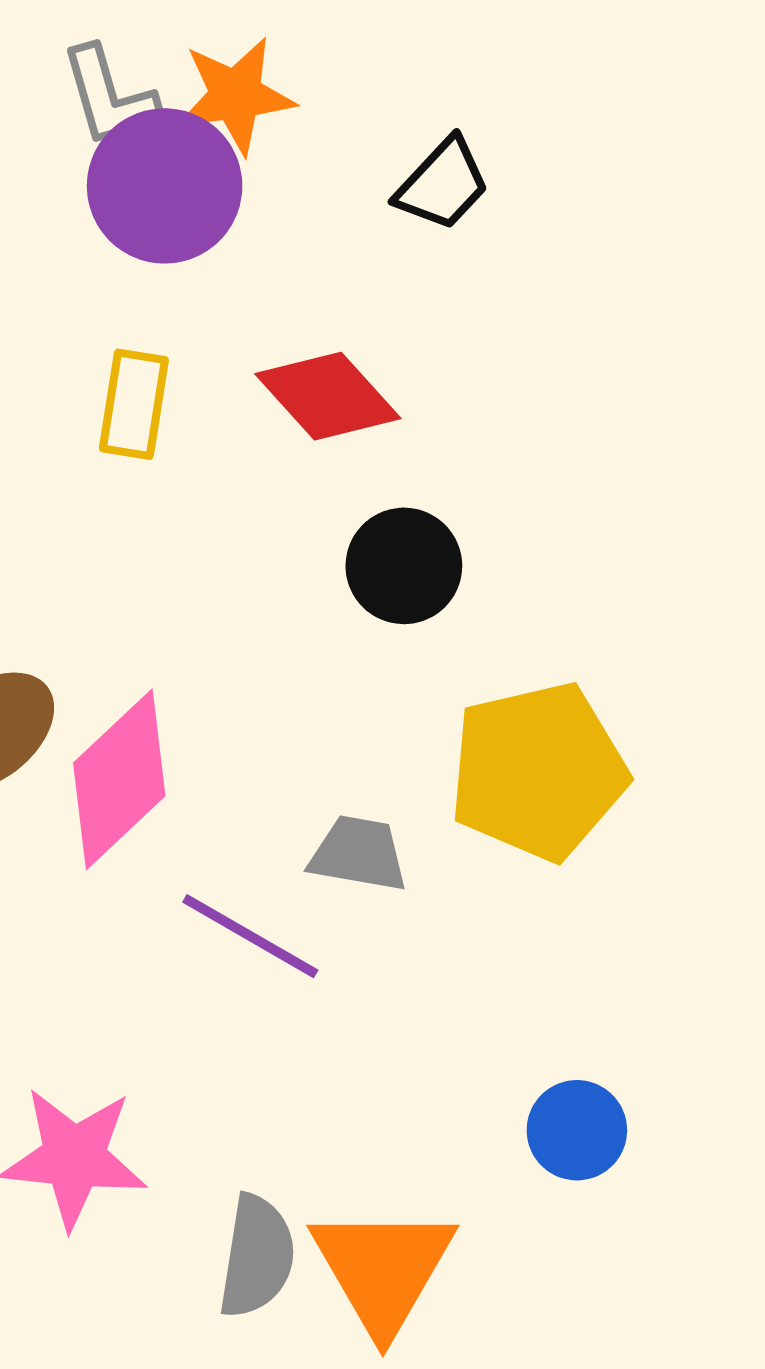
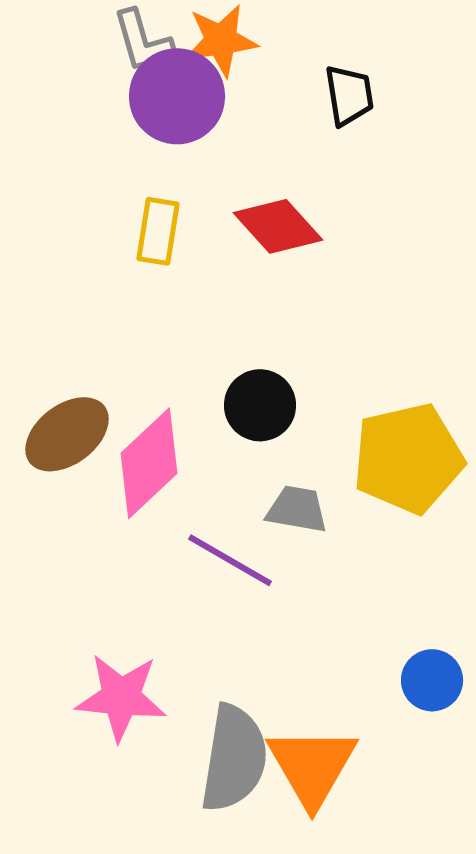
black trapezoid: (443, 184) -> (349, 95), turned -52
black circle: (404, 566) -> (260, 405), moved
gray semicircle: (257, 1256) -> (234, 758), size x1.4

